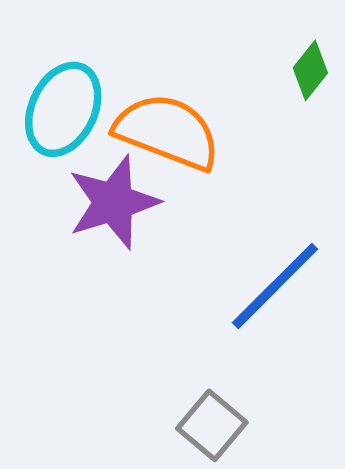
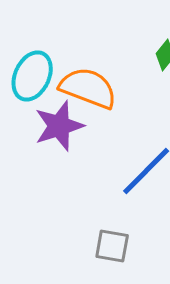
gray square: (212, 425) -> (112, 246), turned -30

